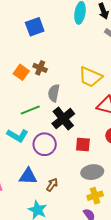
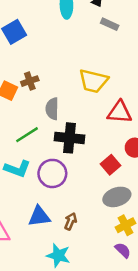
brown cross: (40, 68) -> (30, 81), turned -32
black cross: (63, 119) -> (70, 138), turned -35
red square: (83, 145) -> (111, 165), moved, turned -35

